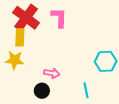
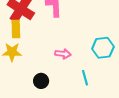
pink arrow: (52, 73) -> (63, 54), moved

